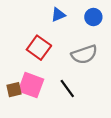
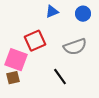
red square: (39, 48) -> (35, 41), turned 30
pink square: (31, 85) -> (16, 60), moved

